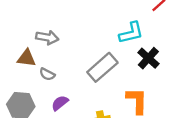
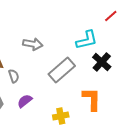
gray arrow: (47, 37) -> (33, 44), moved
gray semicircle: (47, 74) -> (14, 76), turned -136

